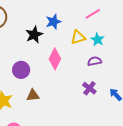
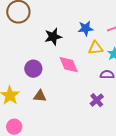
blue star: (53, 22) -> (86, 28), moved
pink diamond: (55, 59) -> (69, 65), turned -60

